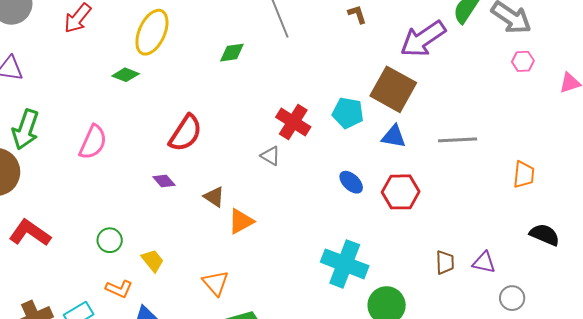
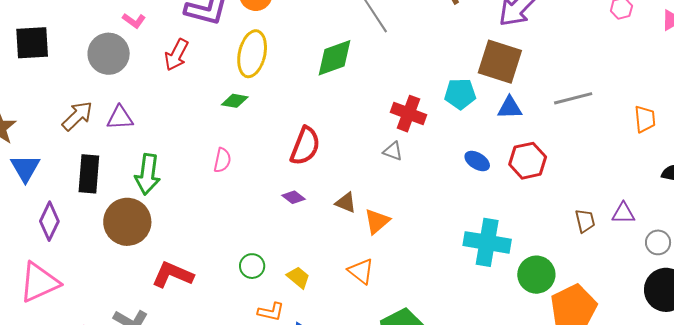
green diamond: (232, 53) -> (335, 58), size x1.6
pink semicircle: (93, 142) -> (222, 160), moved, size x0.7
orange triangle: (215, 283) -> (361, 271), moved

